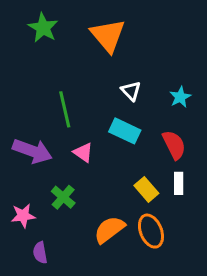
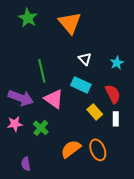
pink triangle: (83, 152) -> (54, 99), size x1.5
yellow rectangle: (146, 189) -> (95, 112), moved
pink star: (23, 216) -> (15, 124), moved

